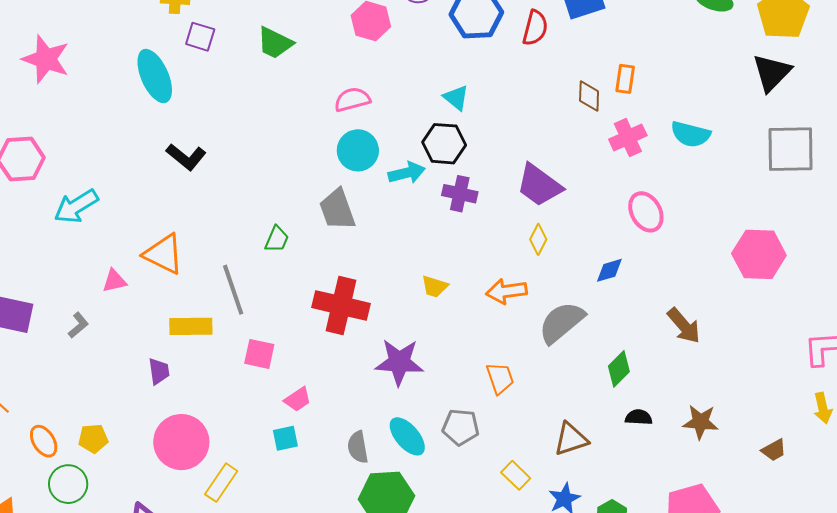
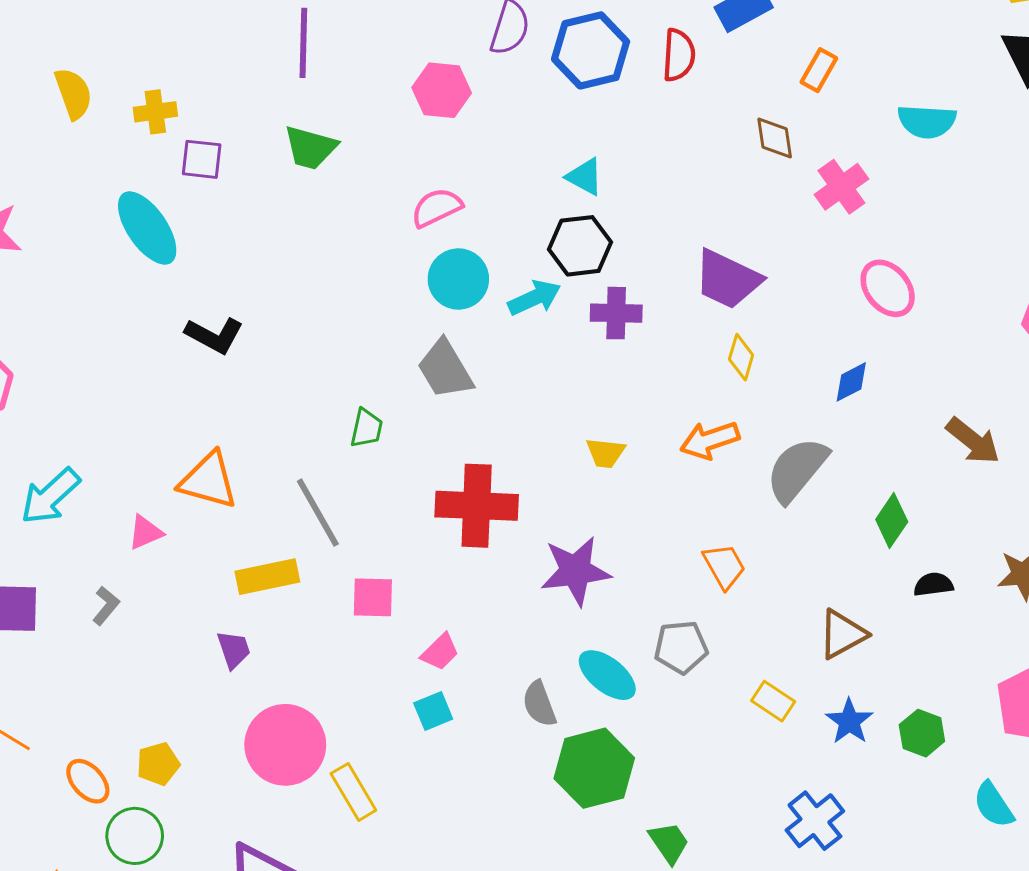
orange rectangle: (625, 79) -> (819, 70), moved, turned 32
cyan semicircle: (691, 134) -> (927, 121), moved
cyan arrow: (76, 206) -> (50, 496), moved
yellow rectangle: (221, 483) -> (353, 792), turned -54

